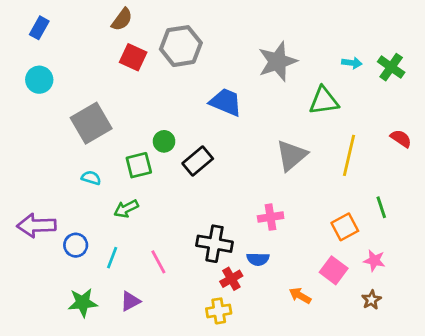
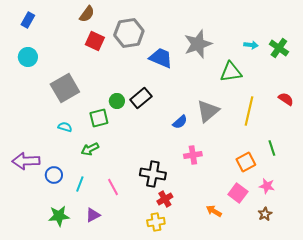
blue trapezoid: (226, 102) -> (161, 58), moved
black rectangle: (198, 161) -> (141, 98), moved
blue semicircle: (258, 259) -> (180, 122), moved, turned -42

